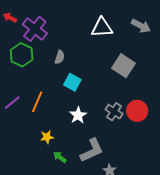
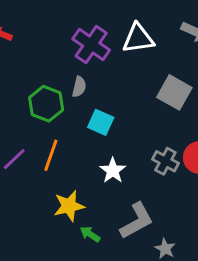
purple cross: (35, 29) -> (91, 44), moved
green hexagon: (22, 55) -> (46, 104), moved
yellow star: (47, 137) -> (69, 206), size x1.5

